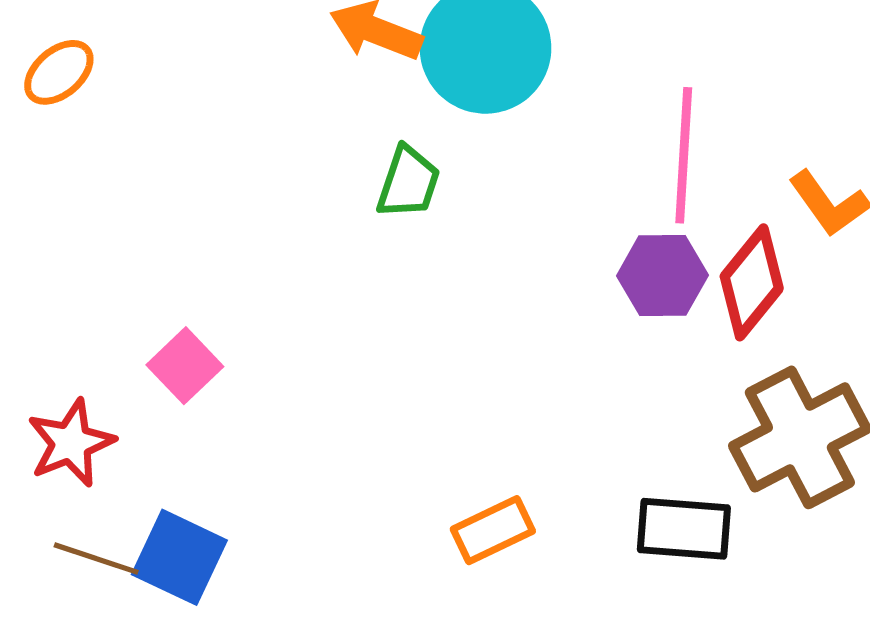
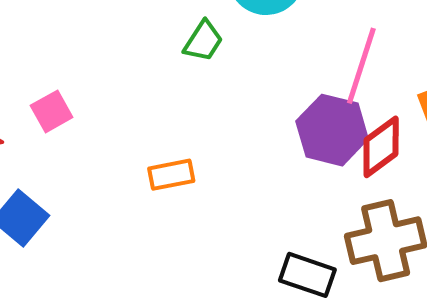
purple hexagon: (662, 275) -> (332, 130), size x1.4
orange rectangle: (493, 530) -> (171, 175), moved

